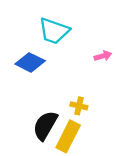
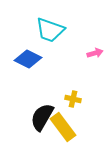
yellow rectangle: (68, 136) -> (63, 127), turned -64

